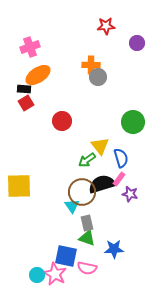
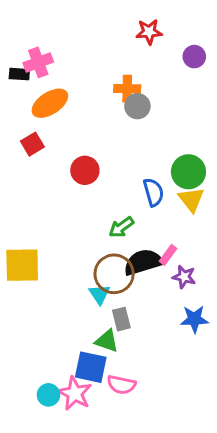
black rectangle: (24, 89) -> (19, 74), moved
yellow triangle: (100, 146) -> (191, 199), moved
blue semicircle: (121, 158) -> (153, 192), moved
green triangle: (87, 238) -> (107, 341), moved
blue star: (114, 249) -> (194, 319), moved

